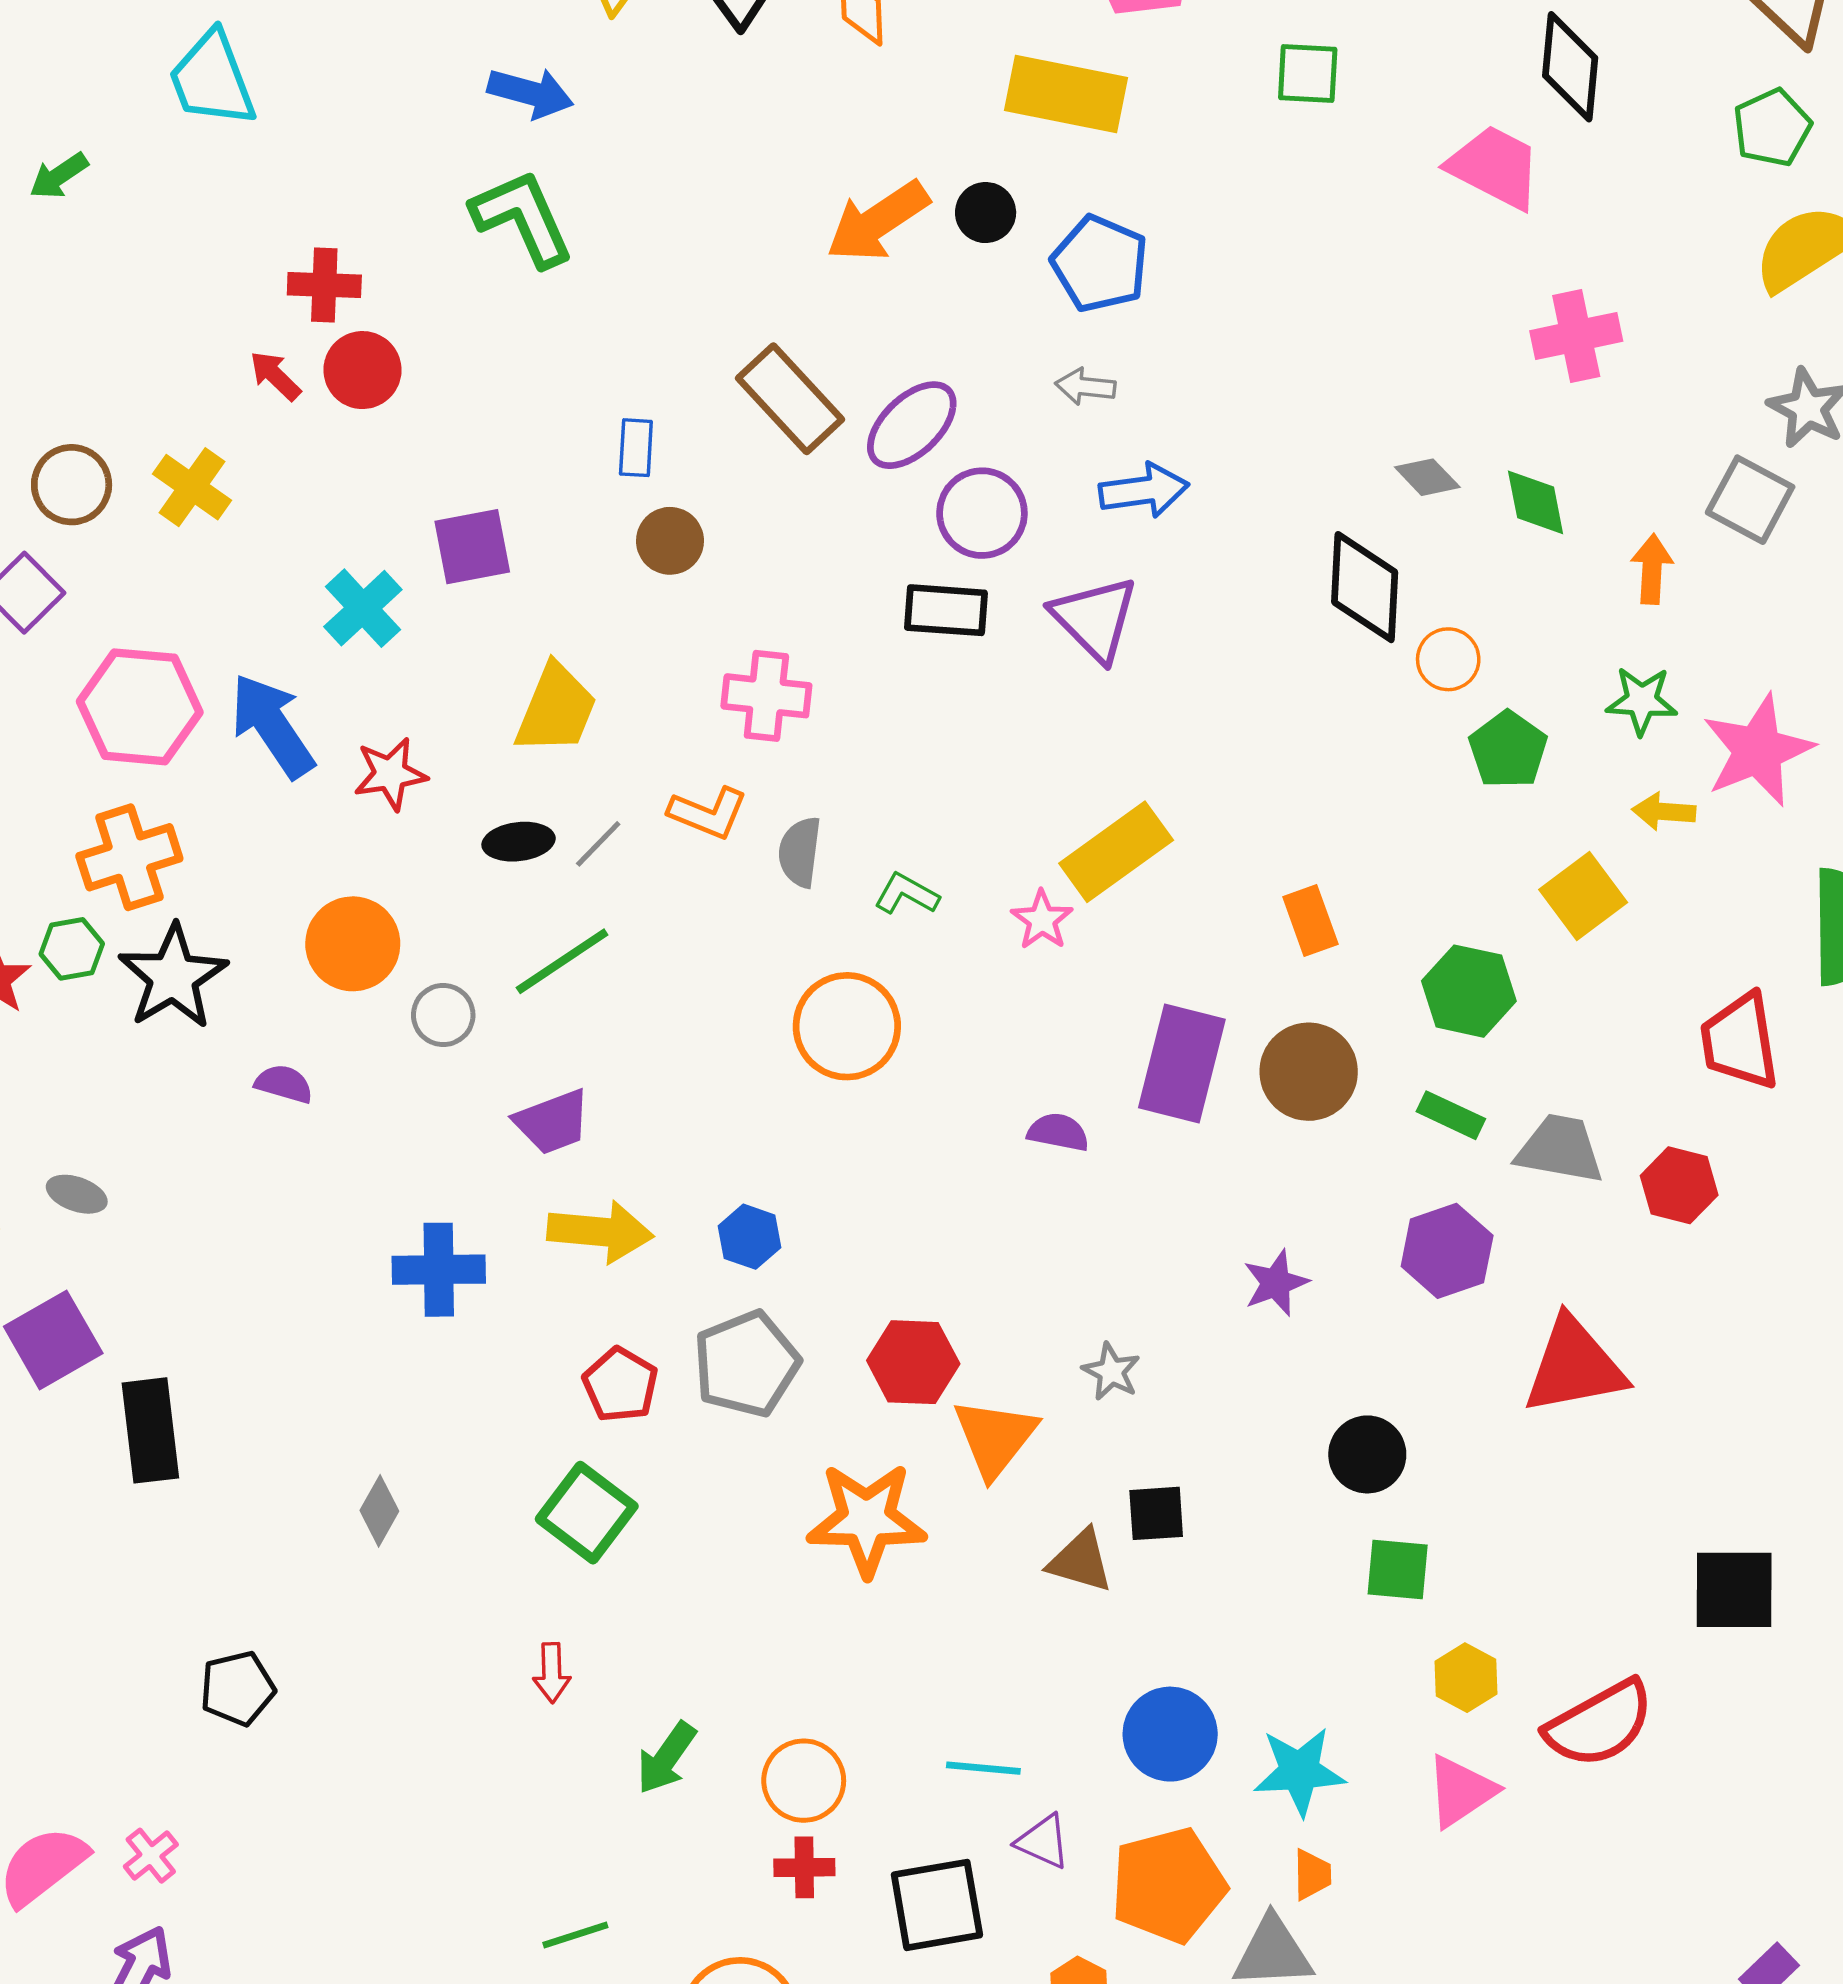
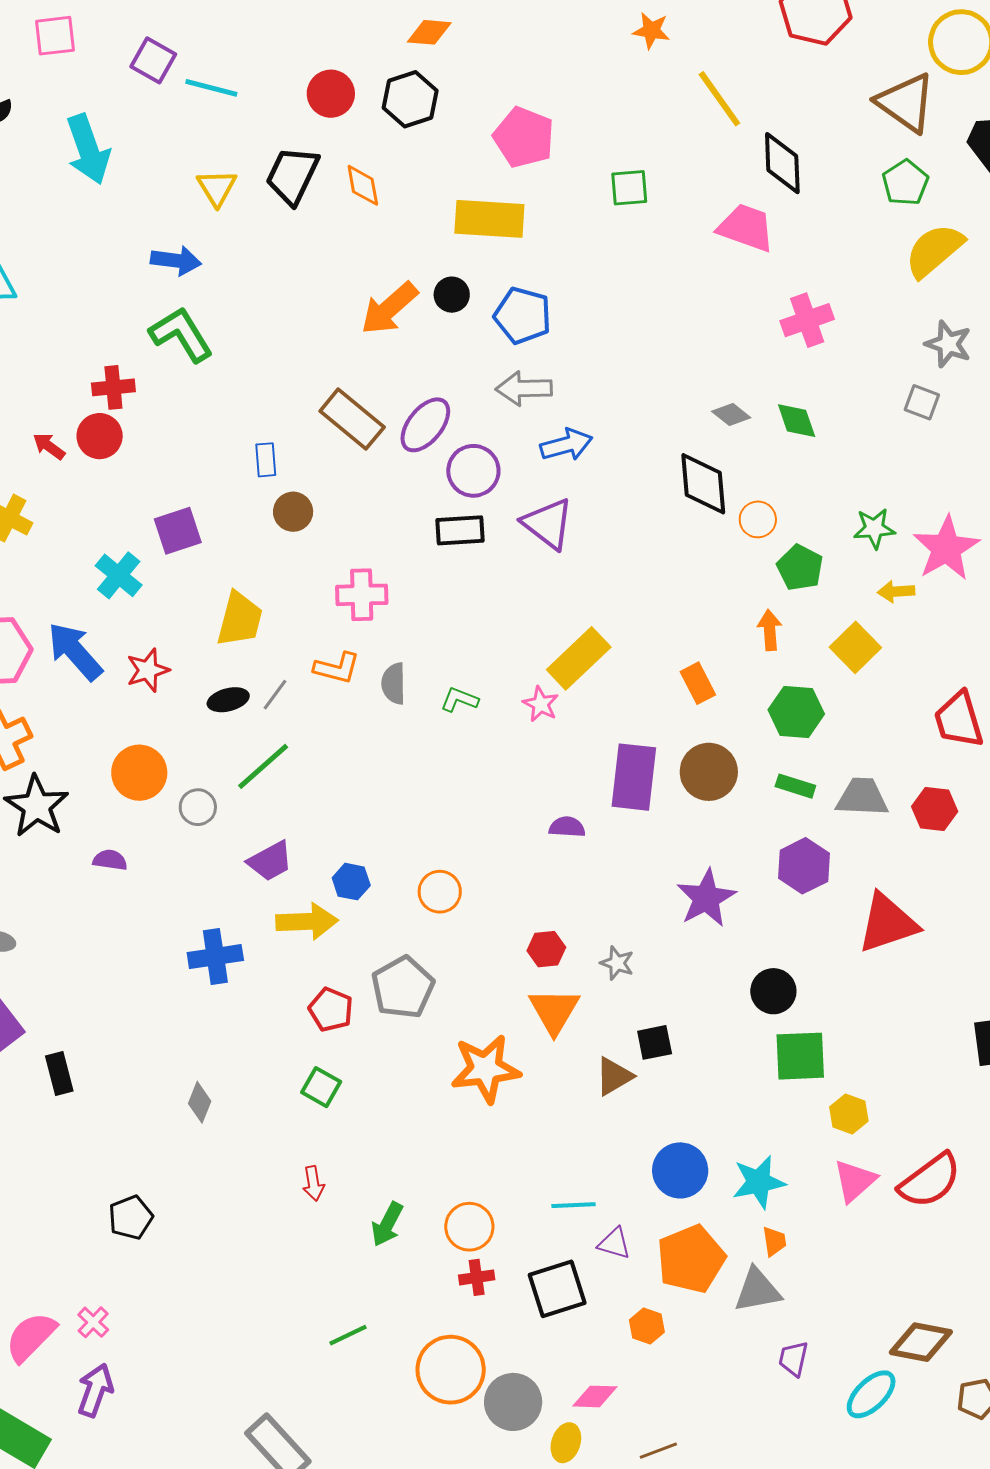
red cross: (324, 285) -> (113, 387), moved
gray arrow: (1085, 387) -> (524, 389), size x1.6
gray square: (1750, 500) -> (922, 402), size x0.7
orange arrow: (1652, 569) -> (770, 630), moved
orange circle: (847, 1026) -> (440, 892), moved, size x0.7
blue hexagon: (750, 1237) -> (351, 882), moved
purple star: (1276, 1283) -> (706, 898), size x1.5
red hexagon: (913, 1362) -> (546, 949), moved, size x0.7
black rectangle: (150, 1430) -> (59, 1073), size x0.7
green square: (587, 1513) -> (321, 1087), size x0.7
brown triangle: (1080, 1561) -> (614, 1076), turned -39
green square: (1398, 1569) -> (800, 1056), size x1.4
red semicircle: (1600, 1724) -> (930, 1181), moved

